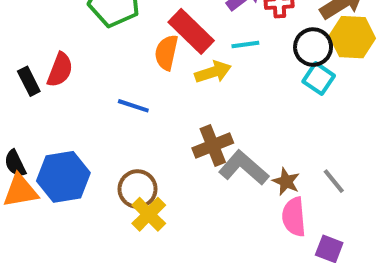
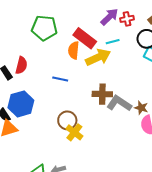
yellow arrow: (213, 72) -> (98, 57), size x1.4
brown cross: (213, 145) -> (102, 94), turned 30
blue hexagon: (63, 177) -> (21, 104), moved

